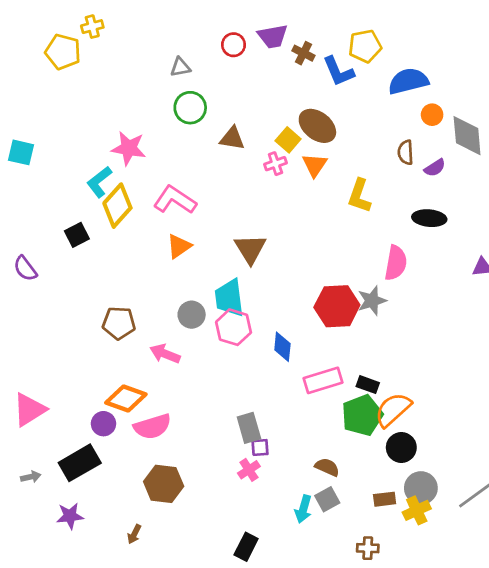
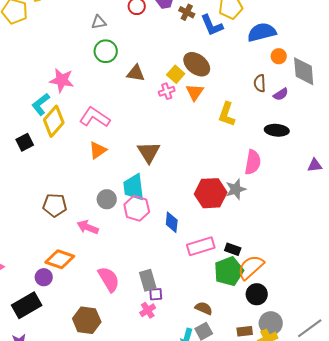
pink semicircle: (152, 426) -> (109, 279), moved, turned -104

